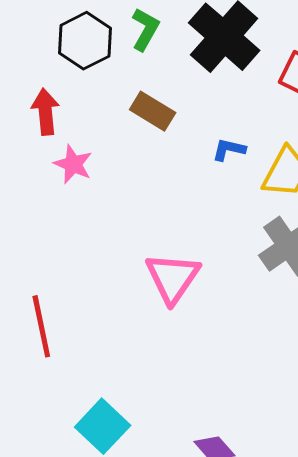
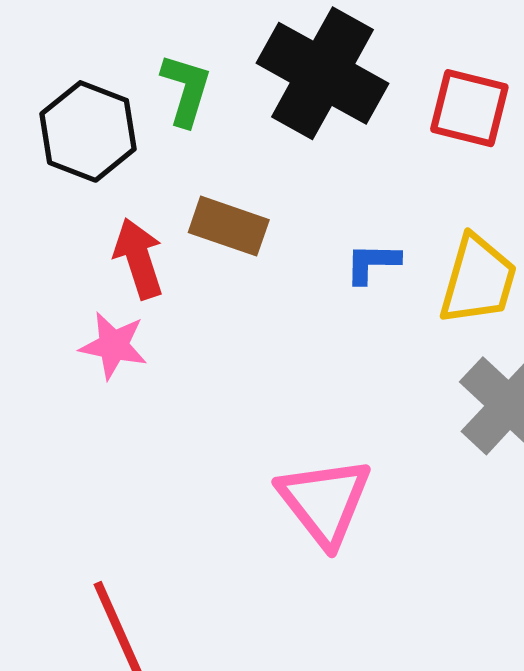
red arrow: (45, 112) -> (139, 258), moved

